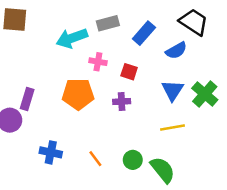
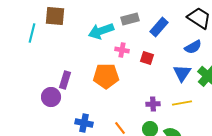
blue semicircle: (176, 51) -> (193, 47), moved
purple cross: (122, 101) -> (153, 104), moved

